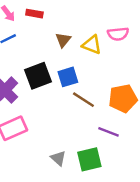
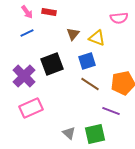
pink semicircle: (118, 34) -> (119, 18), moved
blue square: (68, 77) -> (87, 61), moved

